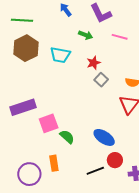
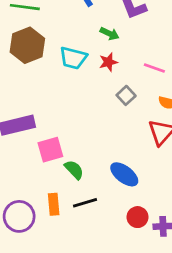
pink line: (120, 37) -> (154, 68), moved
red star: (94, 63) -> (108, 62), moved
red circle: (115, 160) -> (138, 217), moved
black line: (95, 171) -> (85, 203), moved

